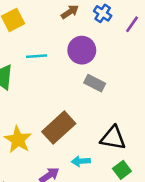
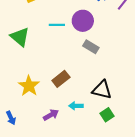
cyan line: (37, 56) -> (57, 25), moved
brown rectangle: (59, 128) -> (61, 79), size x0.7

